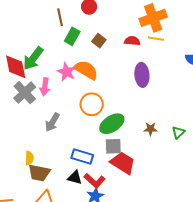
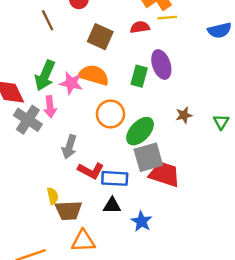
green rectangle: (72, 36) -> (139, 76), moved
brown square: (99, 41) -> (100, 37), size x1.5
green arrow: (33, 58) -> (45, 76), moved
brown star: (151, 129) -> (184, 115), moved
gray square: (113, 146) -> (148, 157), size x1.4
red L-shape: (95, 181) -> (91, 171), moved

